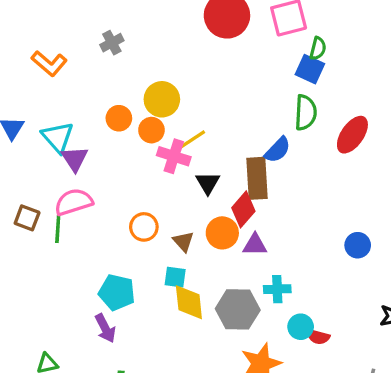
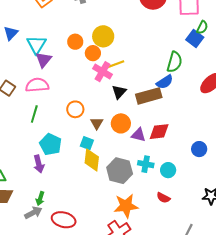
green semicircle: (306, 113) -> (174, 62), moved
brown rectangle: (257, 178) -> (149, 96), turned 65
red diamond: (243, 209) -> (159, 132), moved, turned 30
green line: (58, 228) -> (34, 114), moved
cyan circle: (301, 327) -> (168, 170), moved

